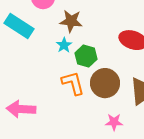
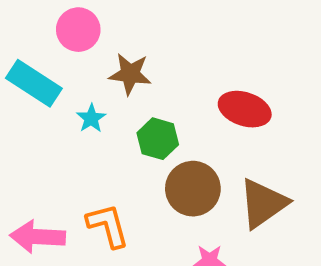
cyan star: (64, 45) -> (91, 118), moved
orange L-shape: (73, 83) -> (108, 226), moved

